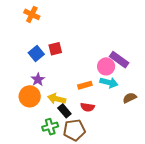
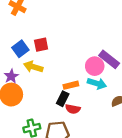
purple star: (38, 80) -> (11, 76), moved
yellow arrow: (57, 99) -> (33, 67), moved
black rectangle: (64, 111) -> (63, 99), moved, turned 64

